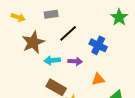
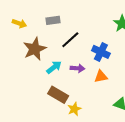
cyan arrow: (52, 60) -> (54, 67), turned 147
orange triangle: (98, 79) -> (101, 76), moved

